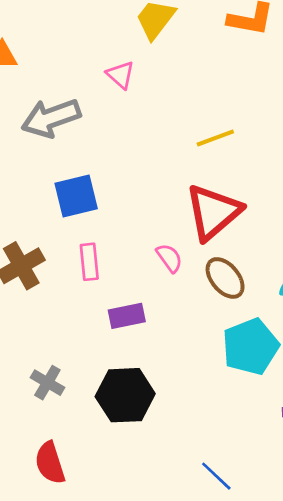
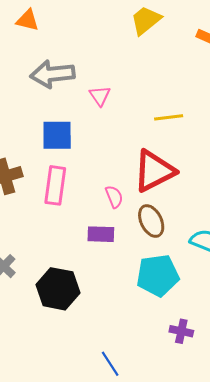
pink triangle: (121, 75) -> (100, 96), moved
pink rectangle: (89, 262) -> (55, 185), size x1.4
purple rectangle: (127, 316) -> (101, 234), moved

